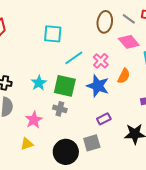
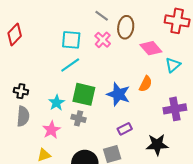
gray line: (129, 19) -> (102, 16), moved
cyan line: (74, 58) -> (70, 65), moved
pink cross: (101, 61) -> (103, 40), moved
cyan star: (39, 83) -> (57, 103), moved

